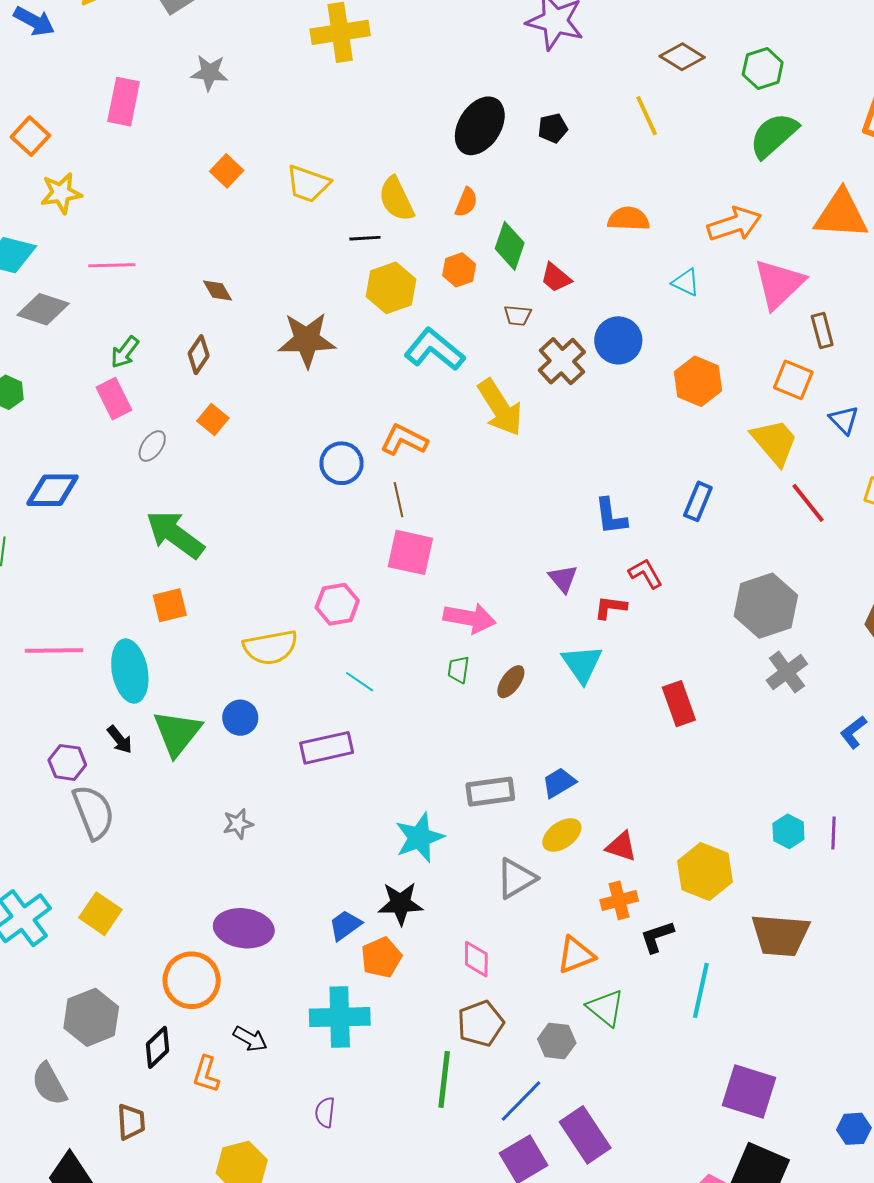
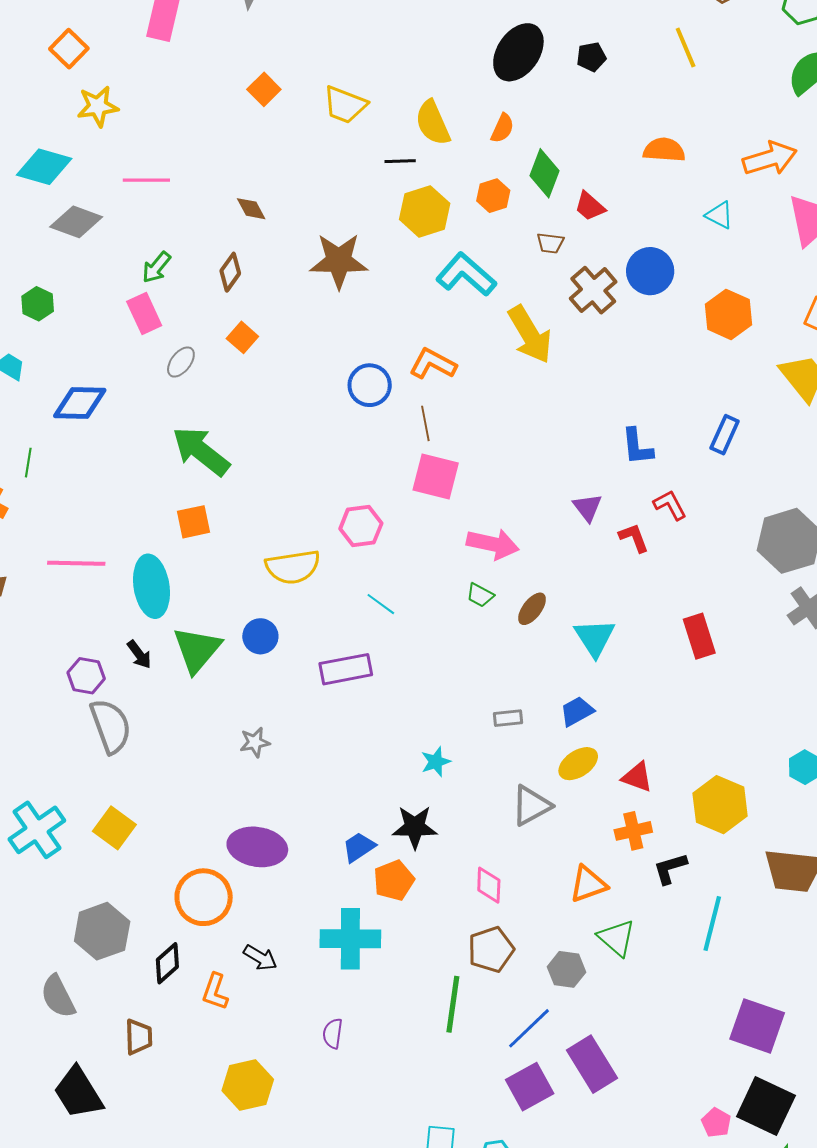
red L-shape: (610, 607) -> (634, 538), turned 60
cyan triangle: (582, 664) -> (595, 638), moved
green trapezoid: (458, 670) -> (480, 595), turned -72
gray rectangle: (490, 792) -> (508, 718), size x0.6
cyan star: (419, 838) -> (436, 762), size x0.6

